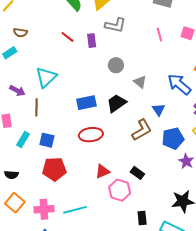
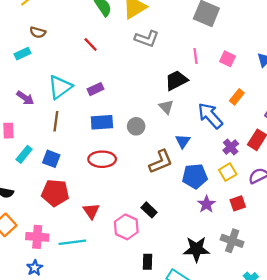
purple rectangle: (92, 41) -> (96, 89), moved, turned 64
gray circle: (116, 65) -> (136, 126), moved
black trapezoid: (116, 103) -> (176, 80), moved
brown line: (36, 107) -> (56, 121), moved
red triangle: (102, 171) -> (91, 211), moved, turned -49

